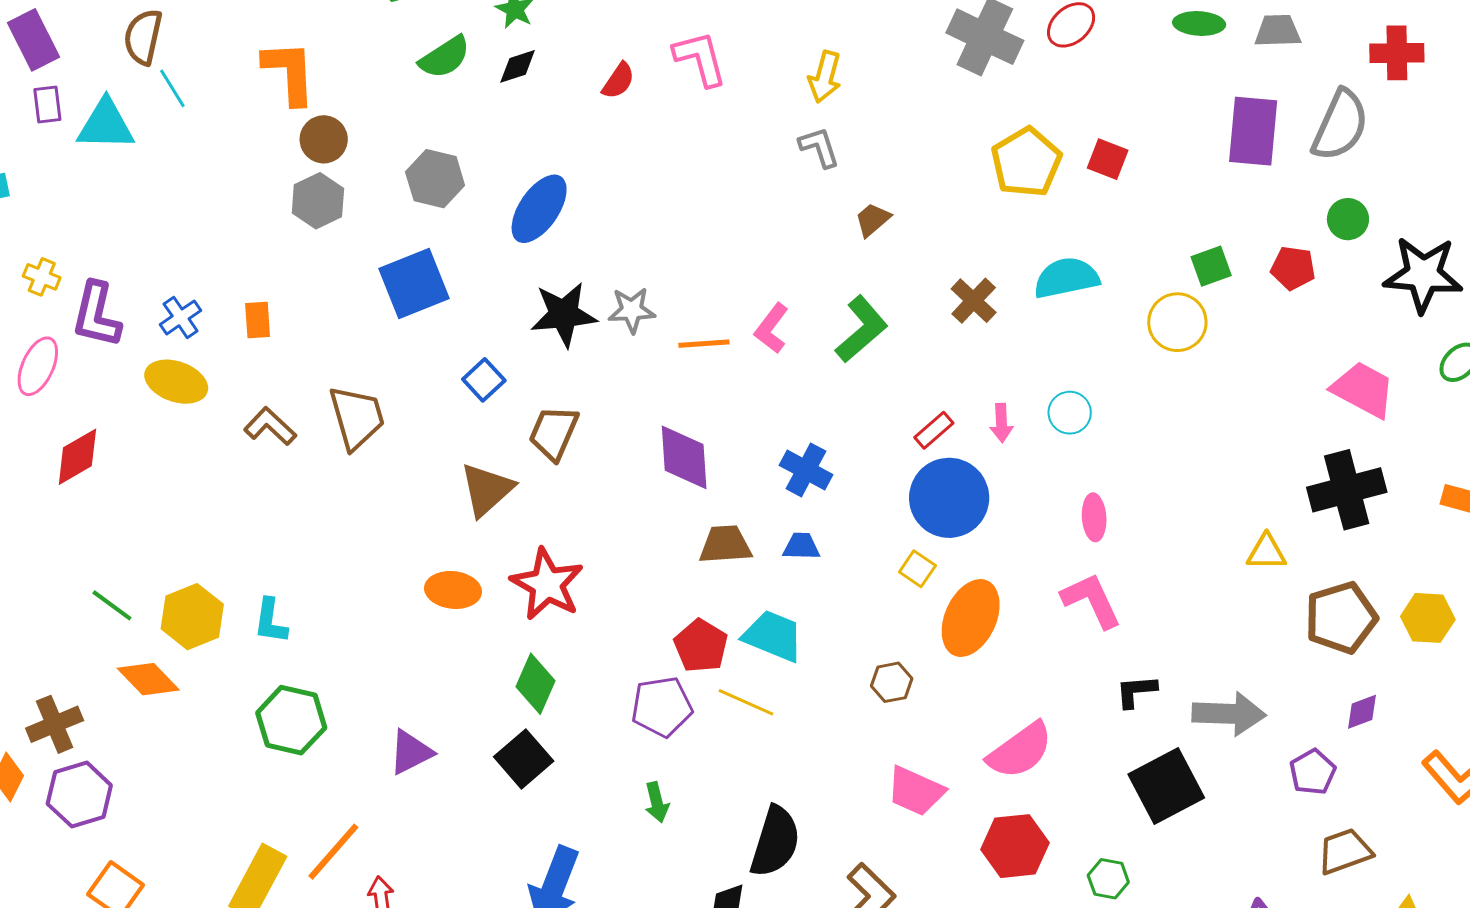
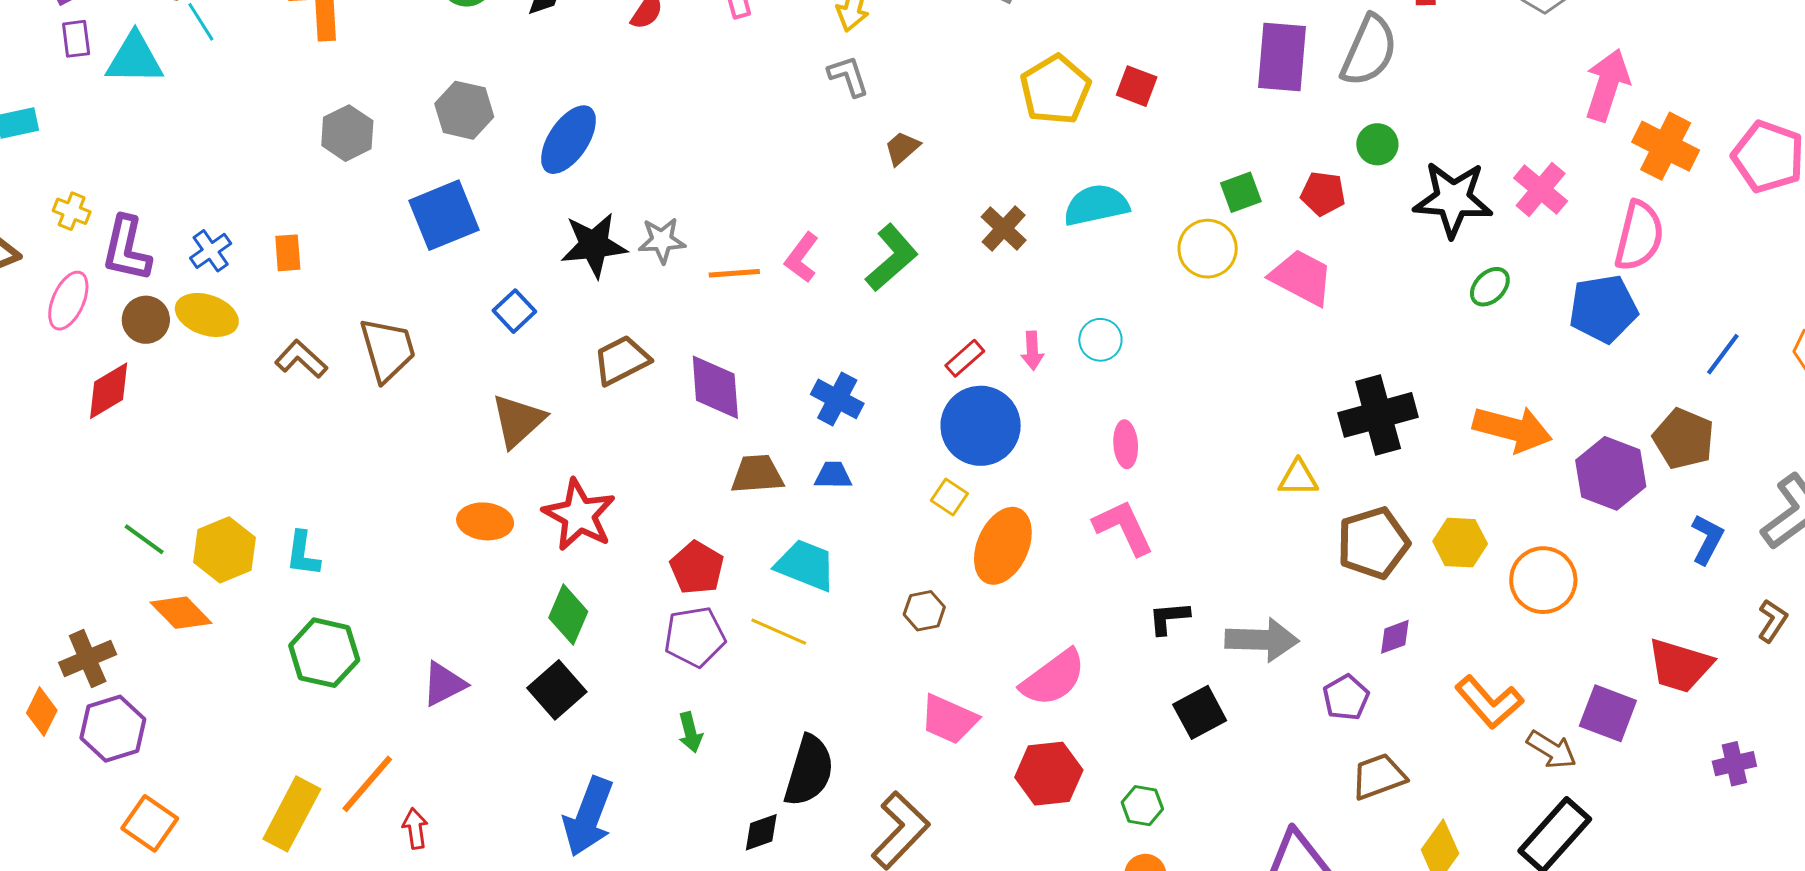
brown circle: (324, 139) -> (146, 320), moved
pink trapezoid: (1363, 390) -> (1302, 277), moved
brown trapezoid: (554, 433) -> (622, 360), moved, turned 40
red pentagon: (701, 646) -> (697, 568), moved
black square: (1166, 786) -> (1200, 712), size x0.7

